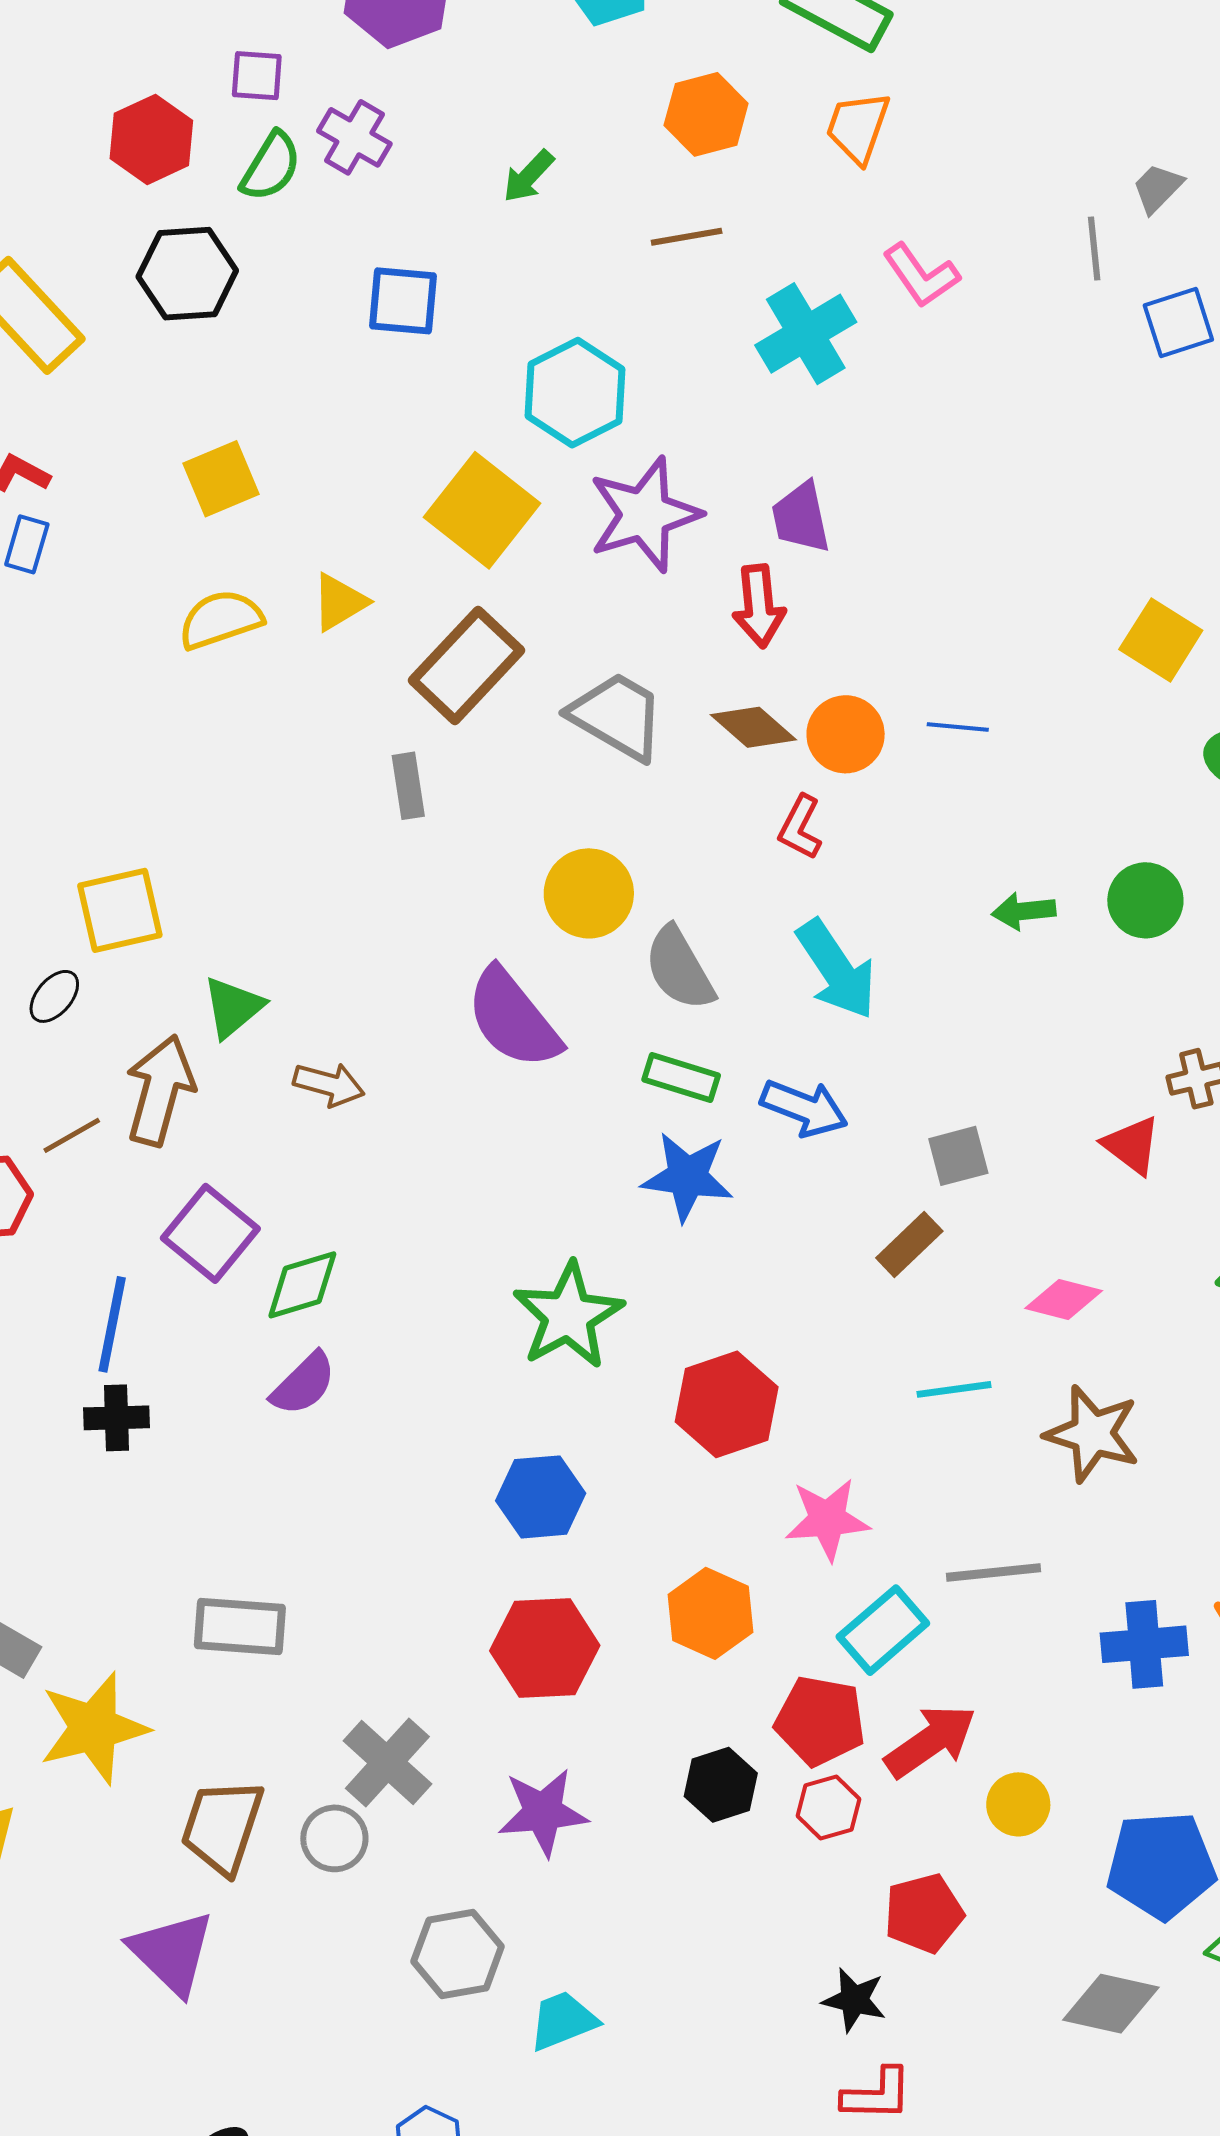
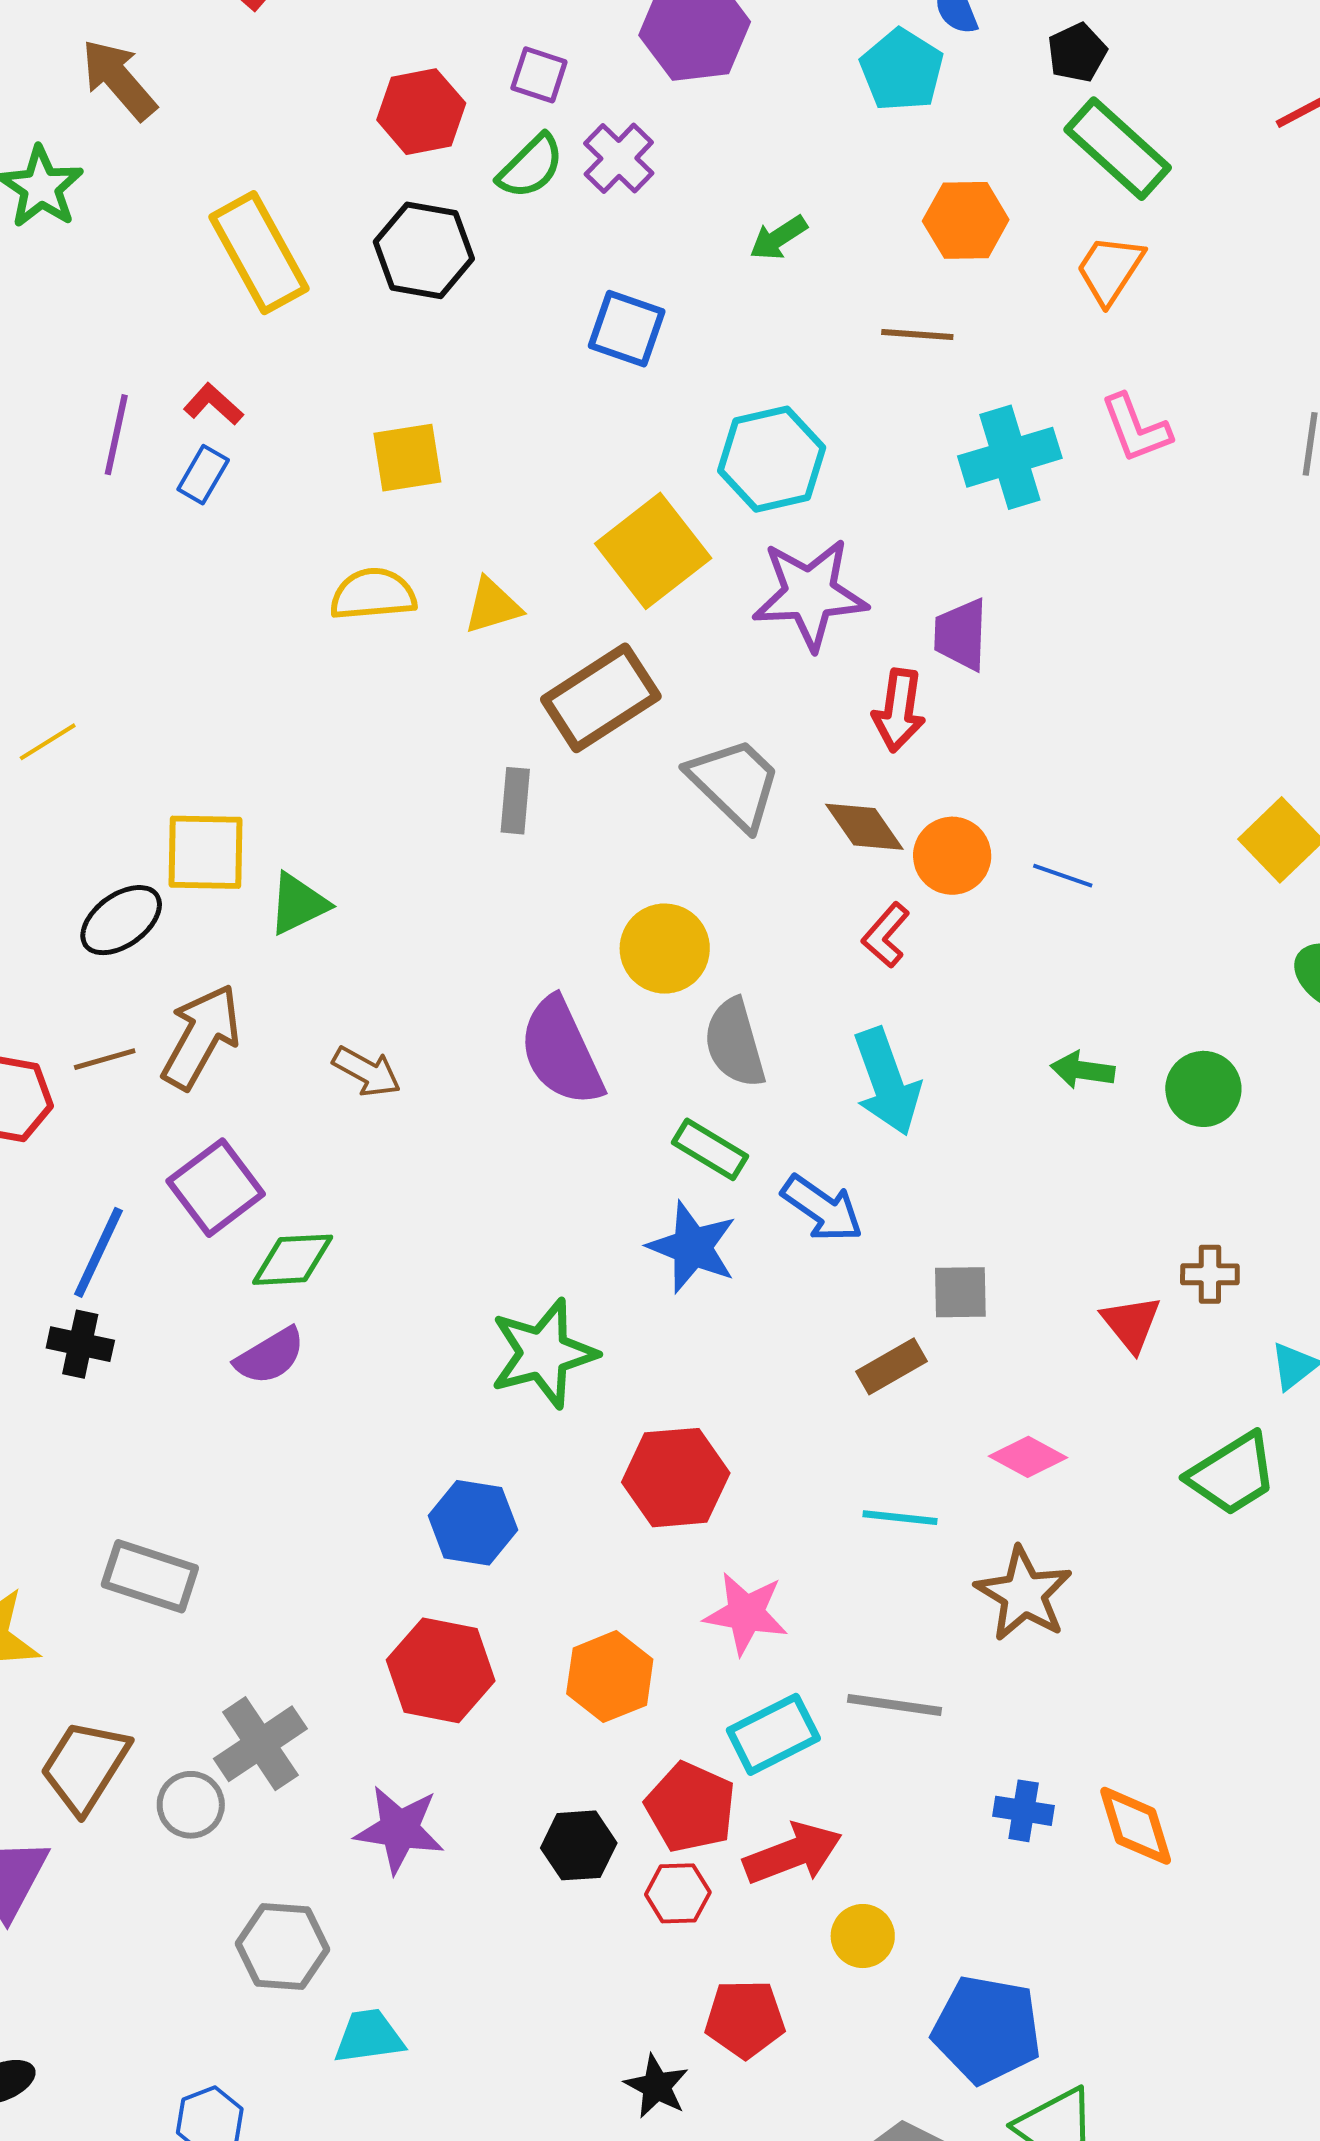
black ellipse: (54, 996) -> (121, 920), size x1.5
green triangle: (233, 1007) -> (298, 904), moved
blue cross: (1144, 1644) -> (1024, 1811), size x0.7

